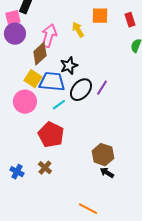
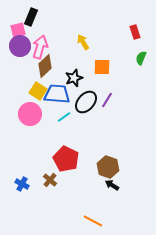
orange square: (100, 16) -> (102, 67), moved
pink arrow: (49, 36) -> (40, 47), moved
red pentagon: (51, 135) -> (66, 159), moved

